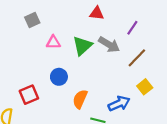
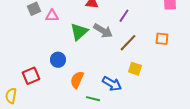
pink triangle: (53, 42) -> (52, 16), moved
yellow square: (145, 87) -> (135, 69), turned -32
blue arrow: (119, 104) -> (112, 84), turned 54

